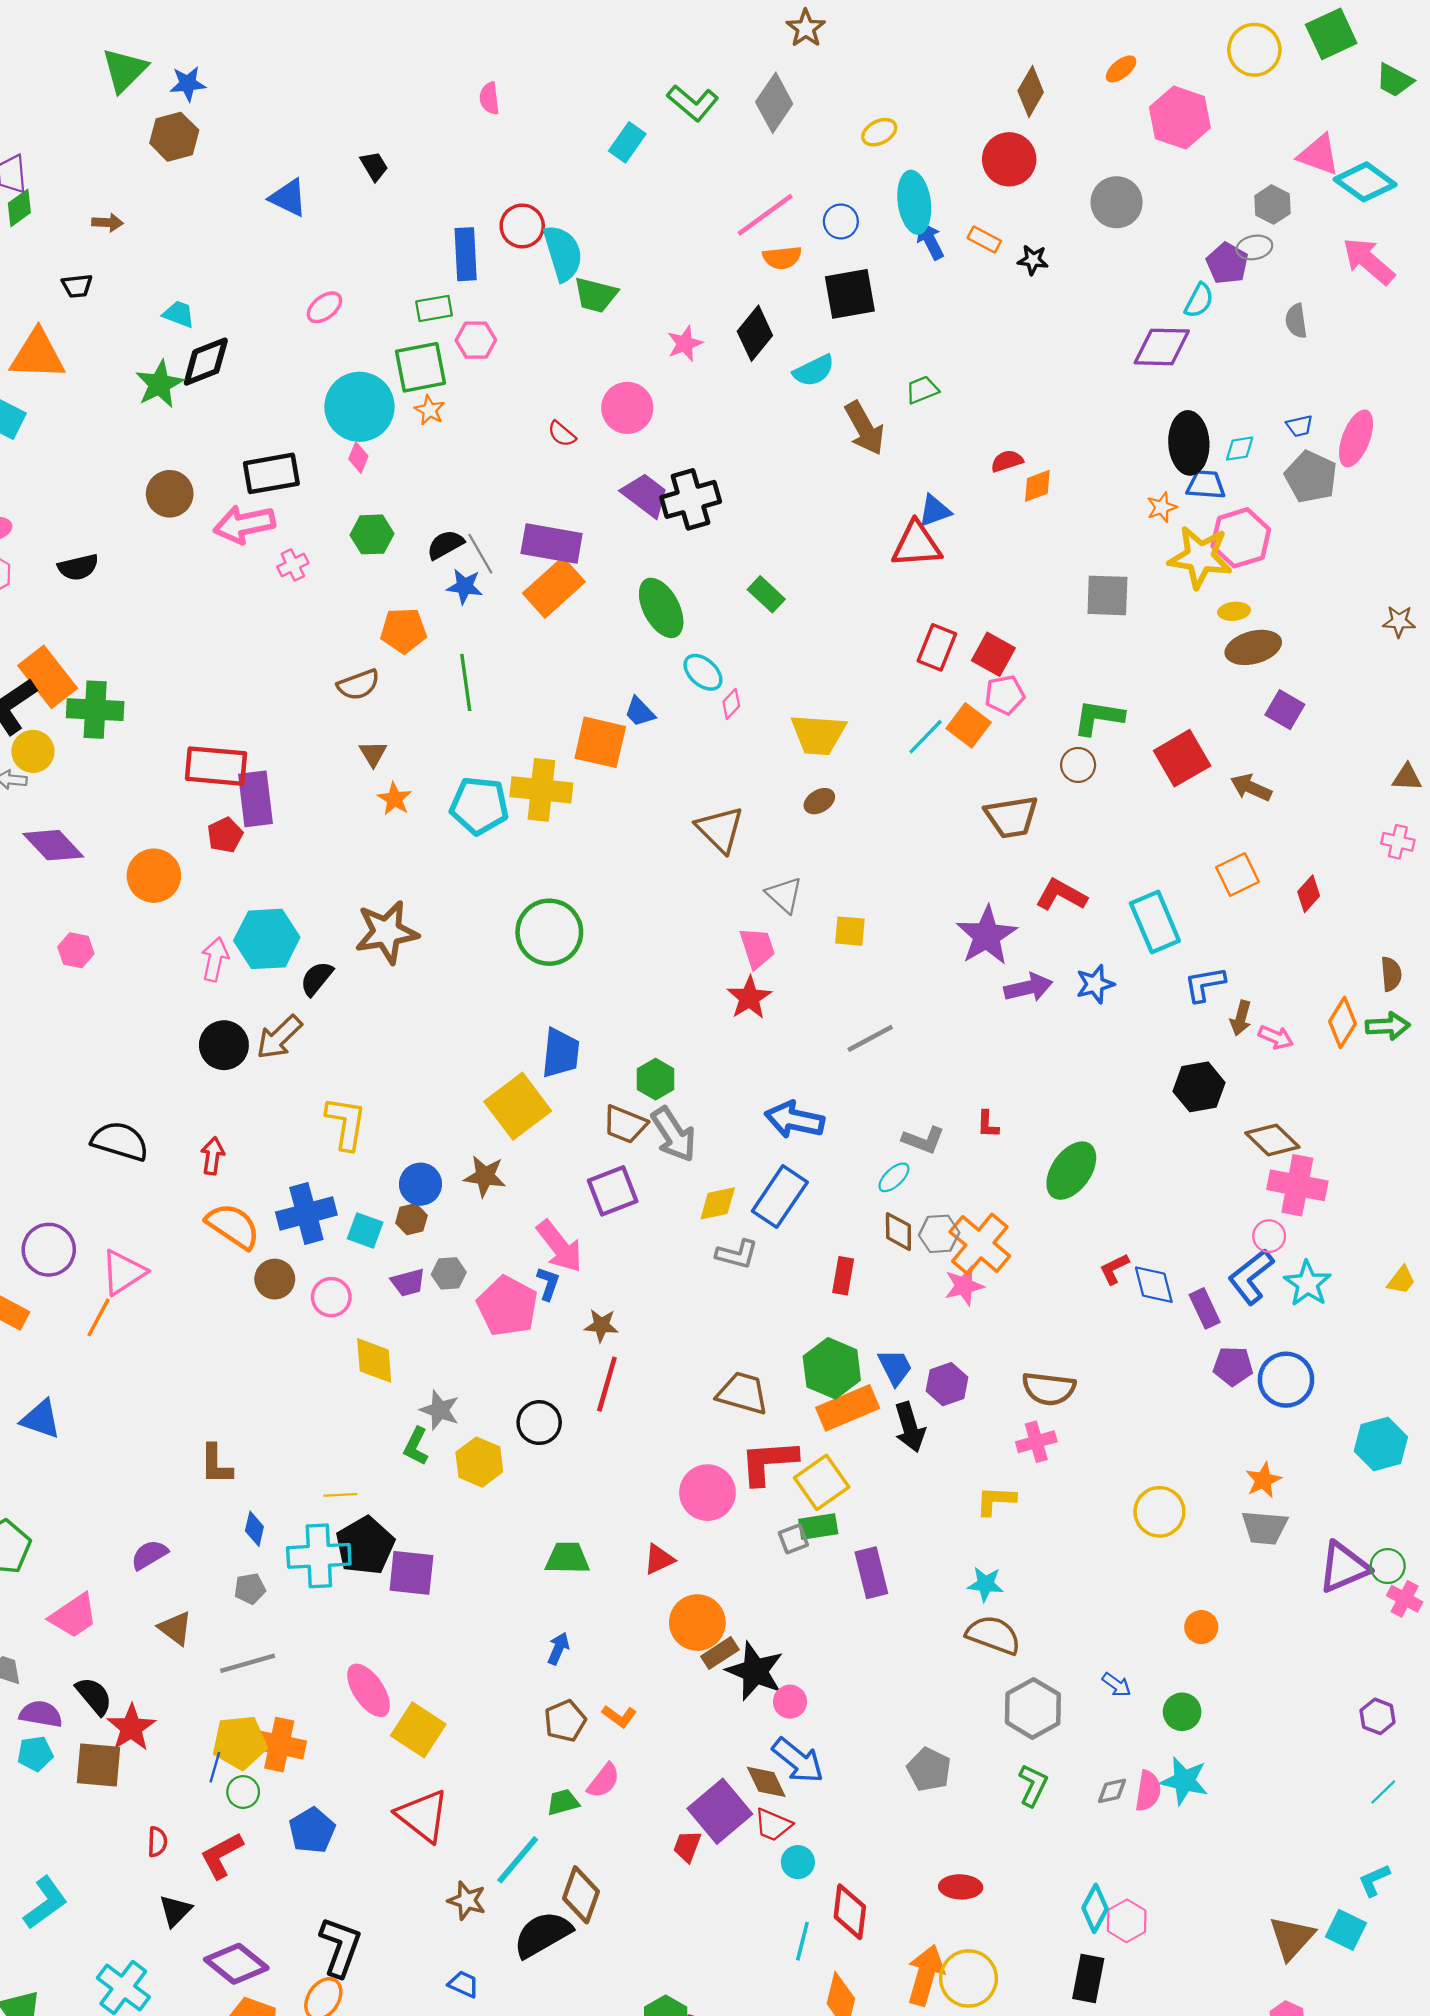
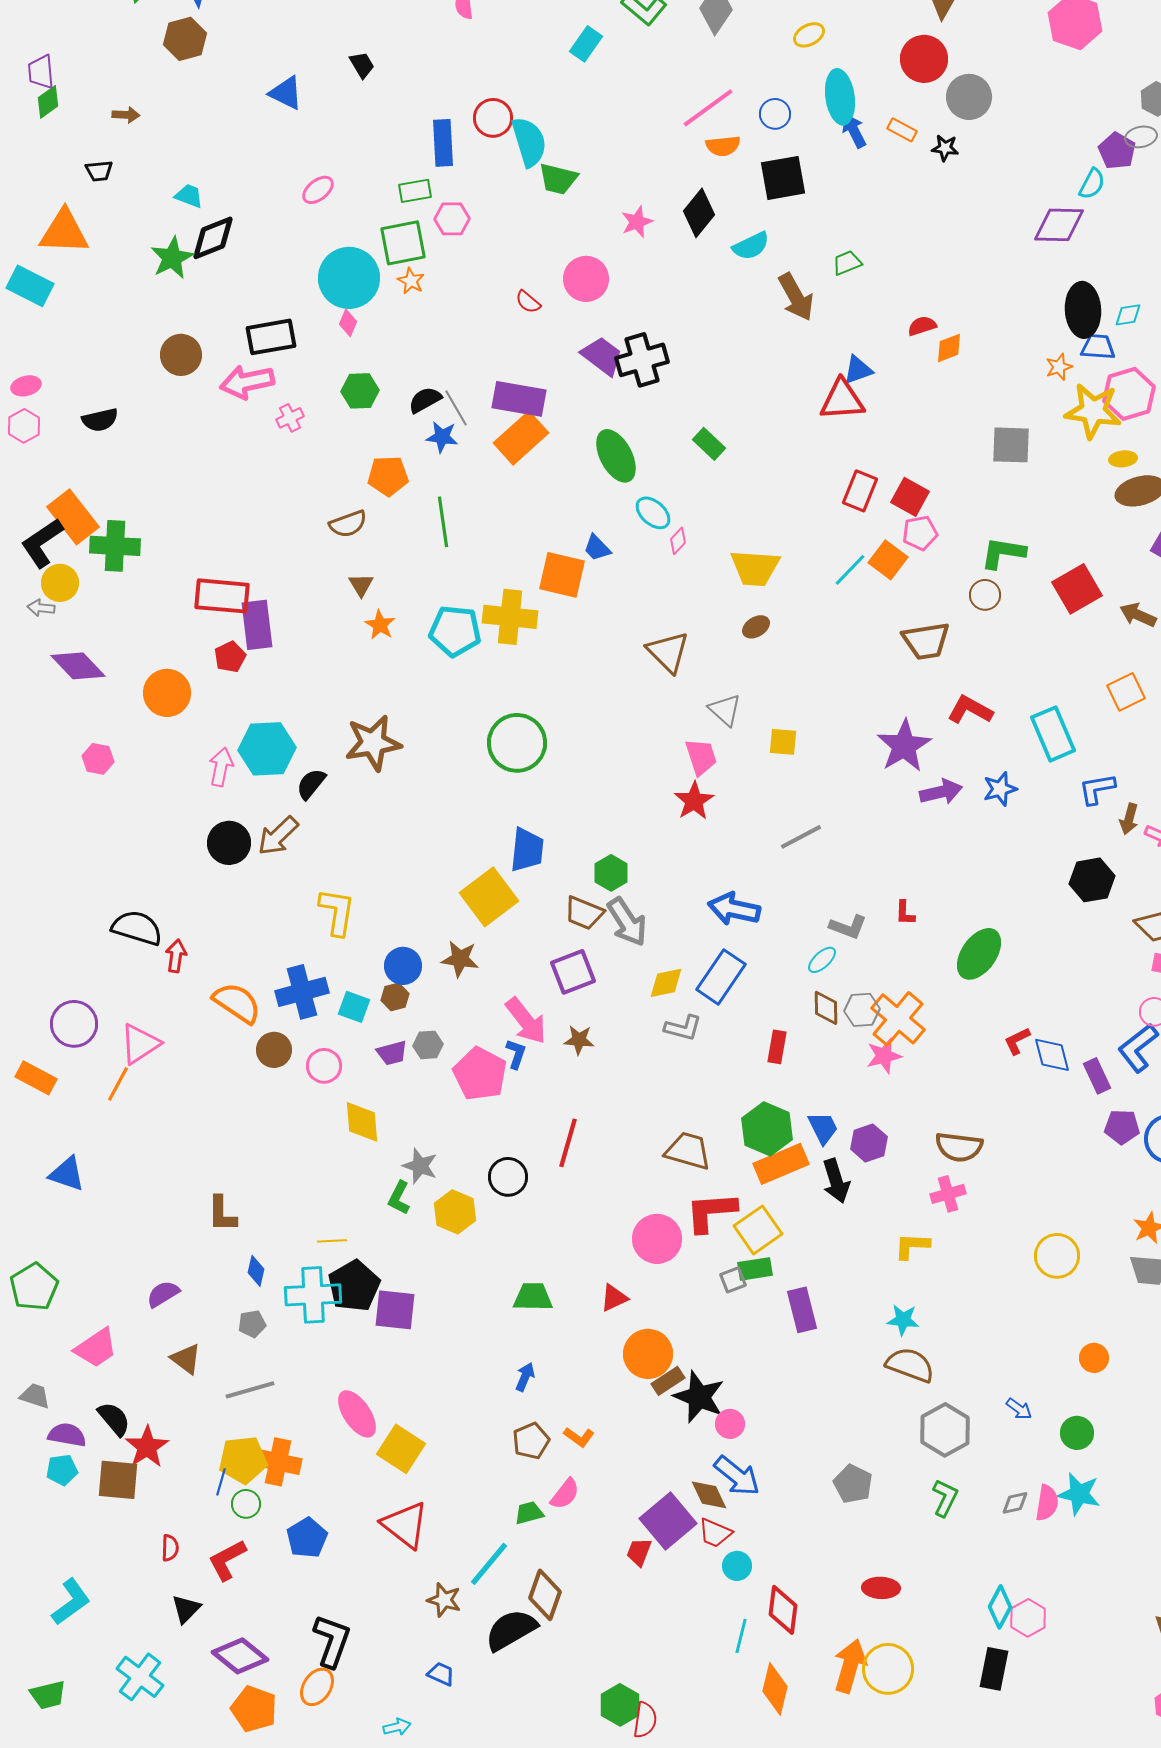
gray circle: (1117, 202) -> (969, 97), moved
red arrow: (213, 1156) -> (176, 956), moved
brown star: (601, 1325) -> (579, 1040), moved

